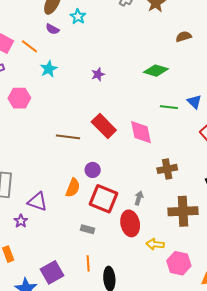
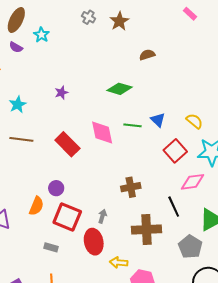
cyan star: (49, 69) -> (18, 105), moved
pink diamond: (141, 132) -> (102, 133), moved
brown line: (68, 137) -> (21, 139), moved

